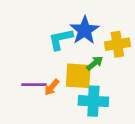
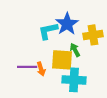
green arrow: (95, 63) -> (75, 50), turned -80
orange arrow: (52, 87) -> (41, 69), turned -56

